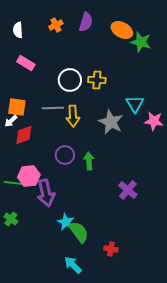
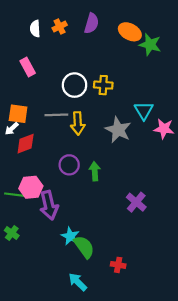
white semicircle: (18, 30) -> (35, 29), moved
pink rectangle: (26, 63) -> (28, 67), turned 30

